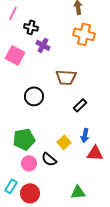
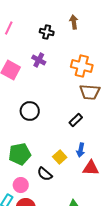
black cross: (31, 27) -> (47, 32), moved
orange cross: (84, 34) -> (82, 66), moved
brown trapezoid: (66, 77) -> (90, 92), moved
pink circle: (29, 163) -> (21, 185), moved

